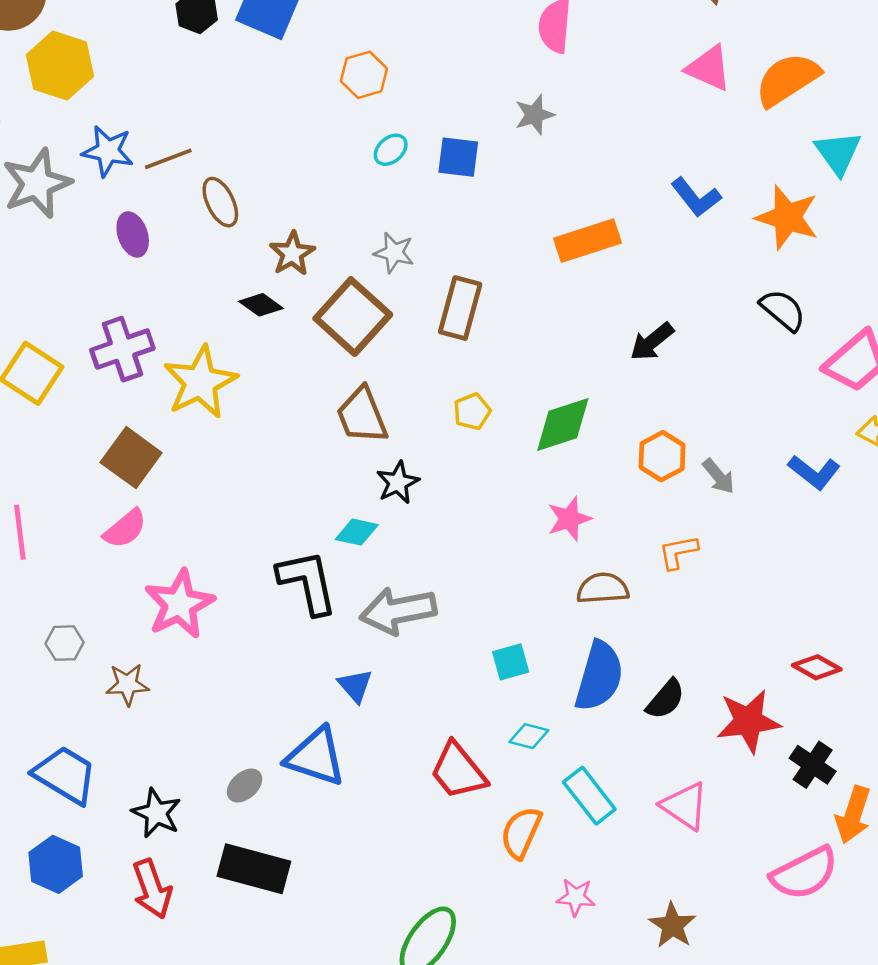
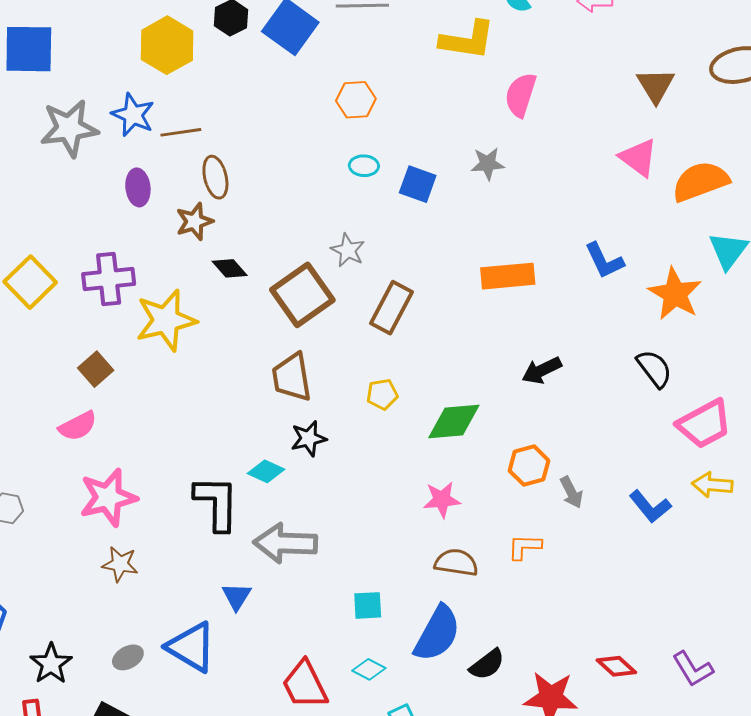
yellow hexagon: (60, 66) -> (167, 45), moved
cyan ellipse: (391, 150) -> (364, 166), turned 32
brown star: (292, 254) -> (194, 221), moved
brown square: (131, 458) -> (96, 369), size x0.7
brown star: (127, 684) -> (120, 564), moved

